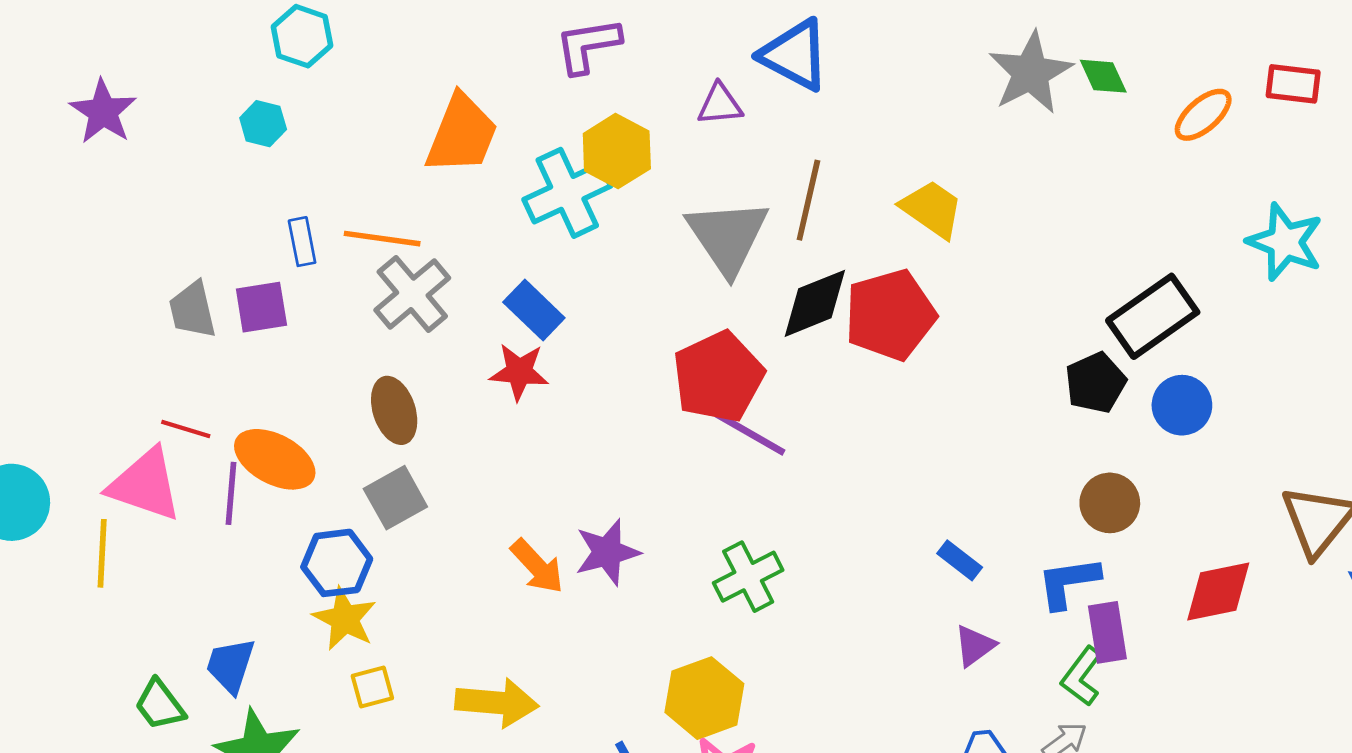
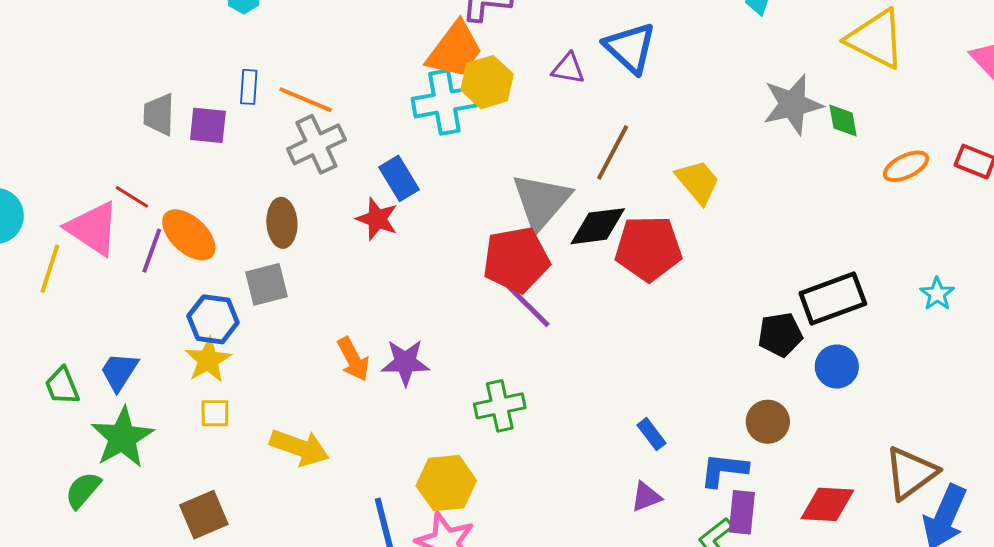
orange trapezoid: (462, 134) -> (455, 50), moved
gray triangle: (728, 237) -> (541, 201), moved
cyan star: (1285, 242) -> (937, 294), moved, size x0.6

